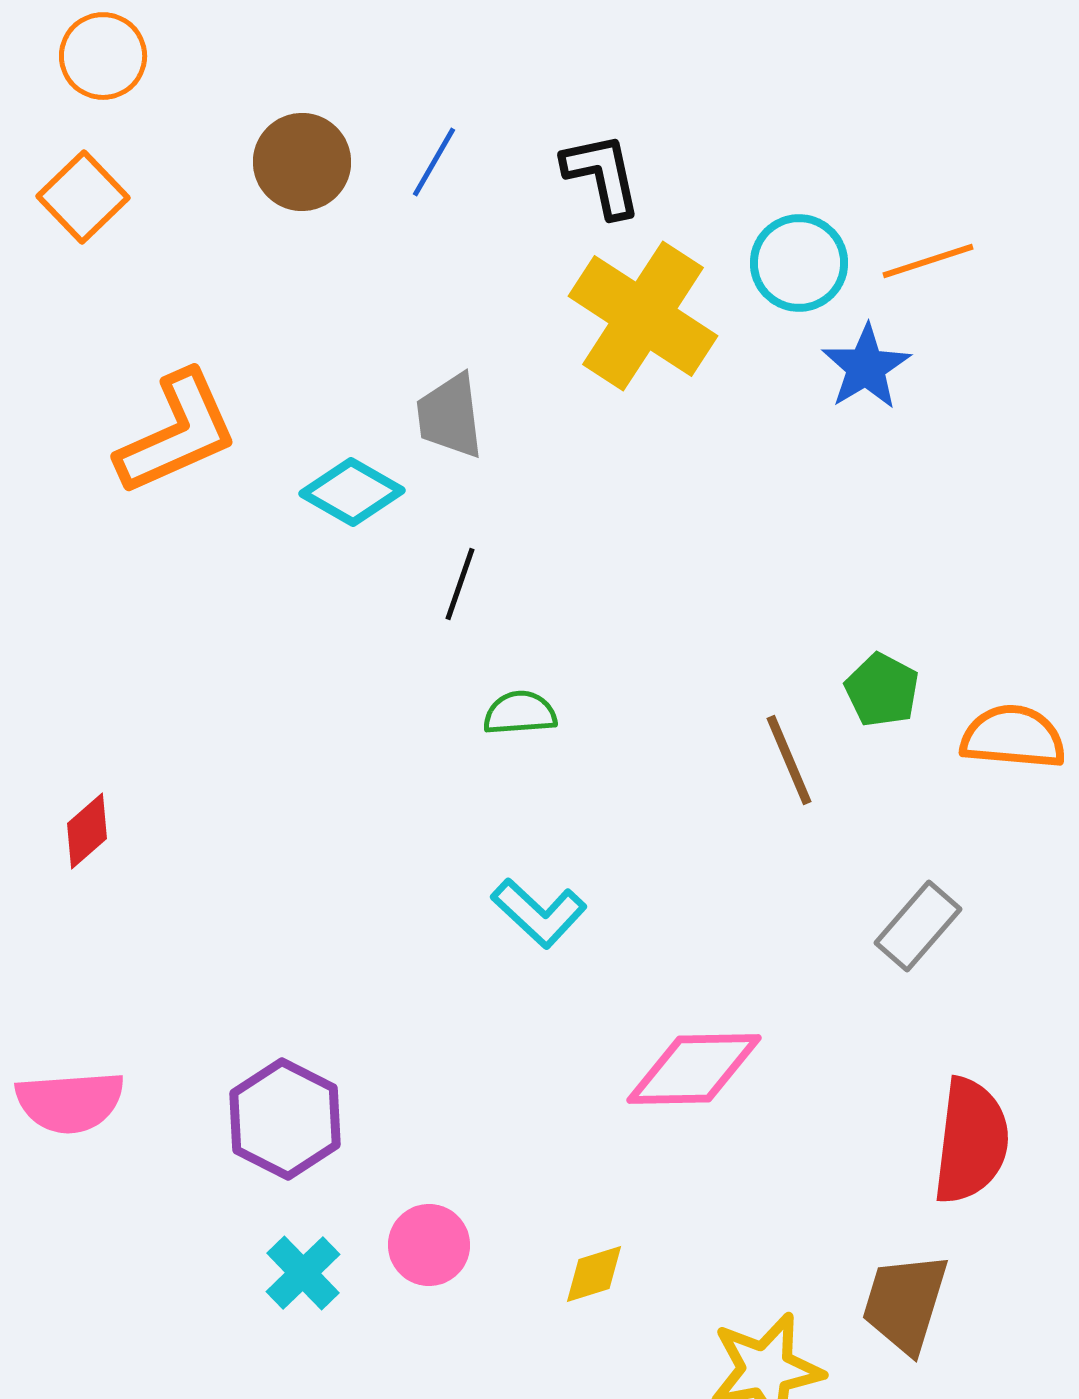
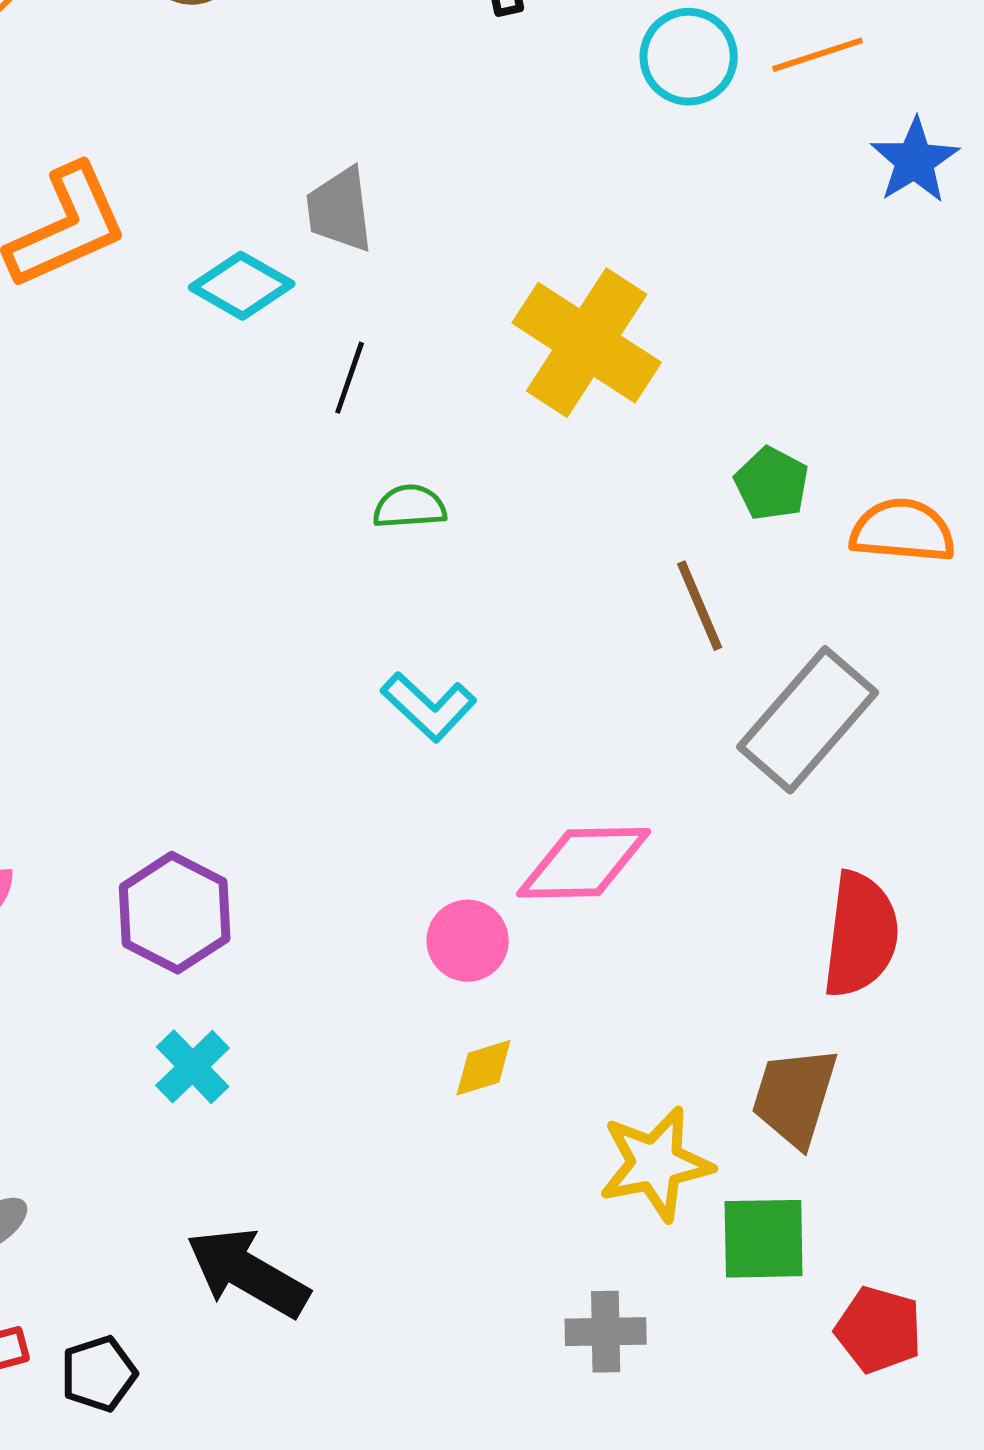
yellow cross: (643, 316) -> (587, 343), moved
blue star: (866, 367) -> (915, 161), moved
brown line: (789, 760) -> (700, 606), moved
gray rectangle: (918, 926) -> (808, 720), size x1.6
pink circle: (429, 1245) -> (468, 941), moved

